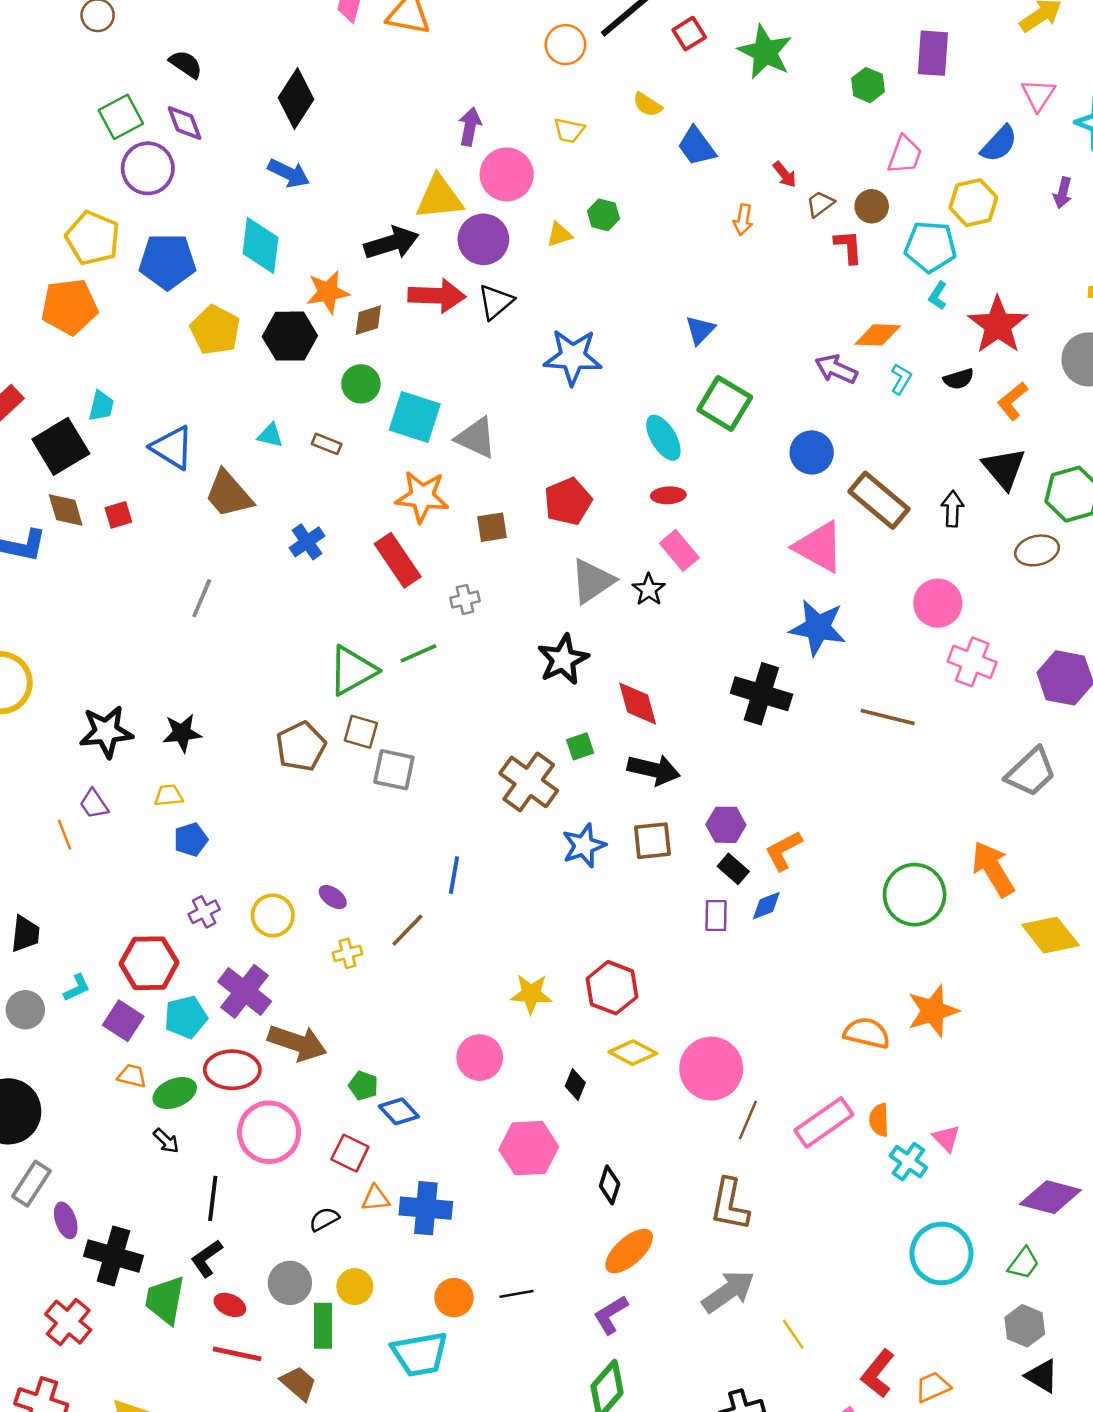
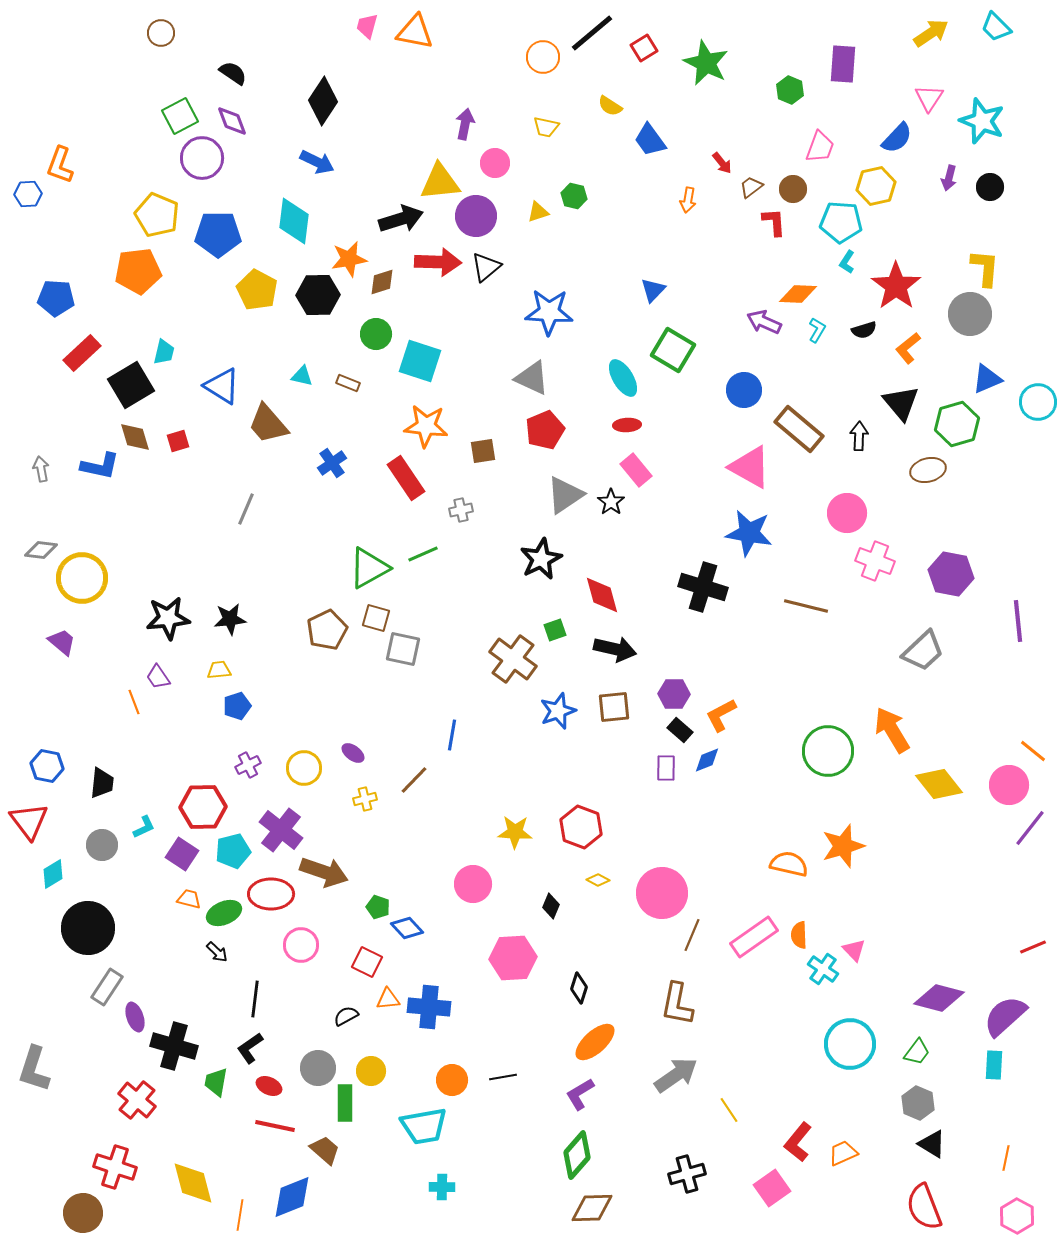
pink circle: (507, 174) -> (495, 163), size x0.7
gray triangle: (476, 438) -> (532, 378), moved
yellow diamond: (633, 1053) -> (598, 880), size x0.6
pink circle: (269, 1132) -> (301, 945), size x0.7
green trapezoid: (165, 1300) -> (216, 1082), size x0.7

